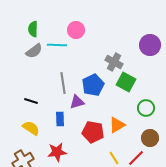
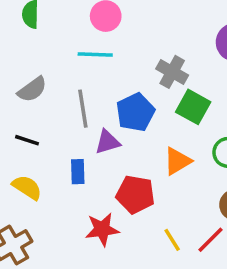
cyan line: (57, 45) -> (95, 55), moved
gray semicircle: (34, 51) -> (32, 89), moved
orange triangle: (117, 125) -> (177, 161), moved
red star: (57, 152) -> (102, 229), moved

